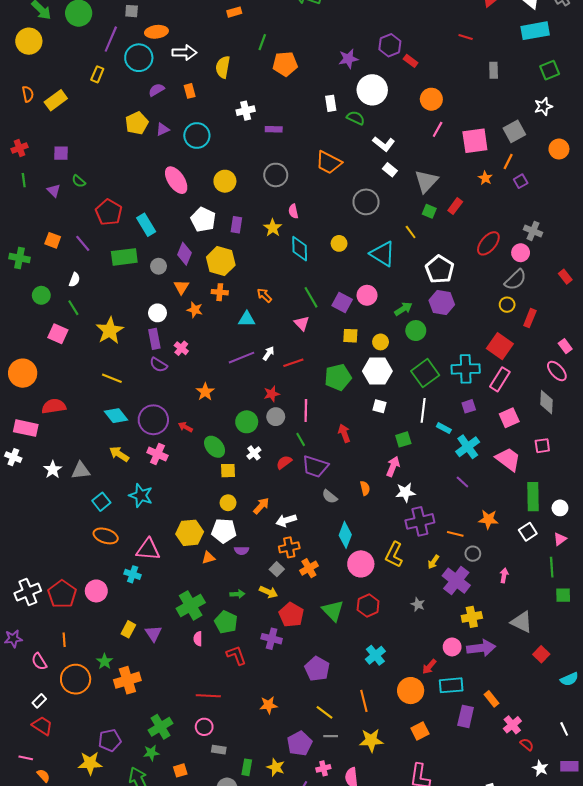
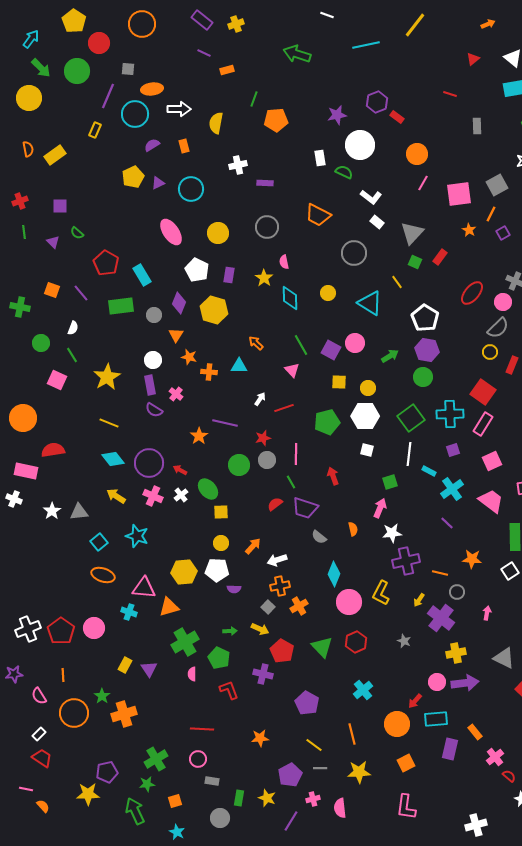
orange cross: (220, 292) -> (209, 372), moved
green circle: (416, 331) -> (423, 377), moved
purple line: (242, 358) -> (225, 423), moved, turned 35
white cross: (254, 453) -> (181, 495), moved
orange triangle: (208, 558) -> (169, 607), moved, size x1.5

